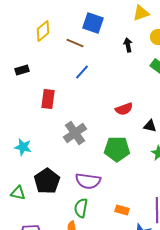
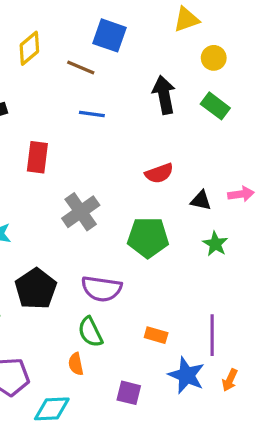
black arrow: (128, 45) -> (164, 95), moved, size x1.6
blue line: (82, 72) -> (92, 114), turned 56
green semicircle: (81, 208) -> (90, 332), turned -36

